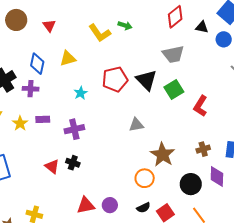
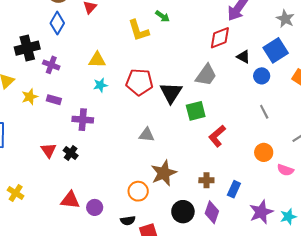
green arrow: (125, 25) -> (162, 16), moved
gray trapezoid: (173, 54) -> (206, 75), turned -60
yellow triangle: (68, 58) -> (97, 60), moved
blue diamond: (37, 64) -> (57, 23), moved

